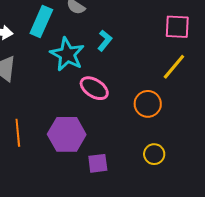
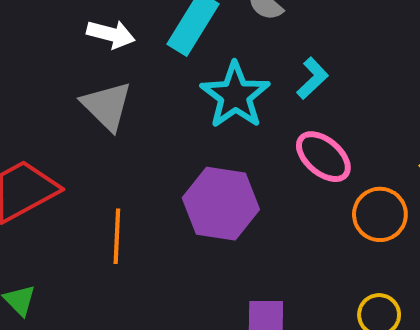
pink ellipse: (94, 88) -> (323, 157), moved
purple hexagon: (67, 134) -> (221, 204), moved

